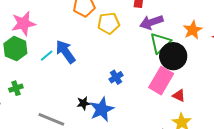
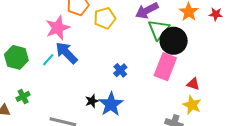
pink star: (24, 24) -> (58, 28), moved
red triangle: (179, 96) -> (193, 84), moved

